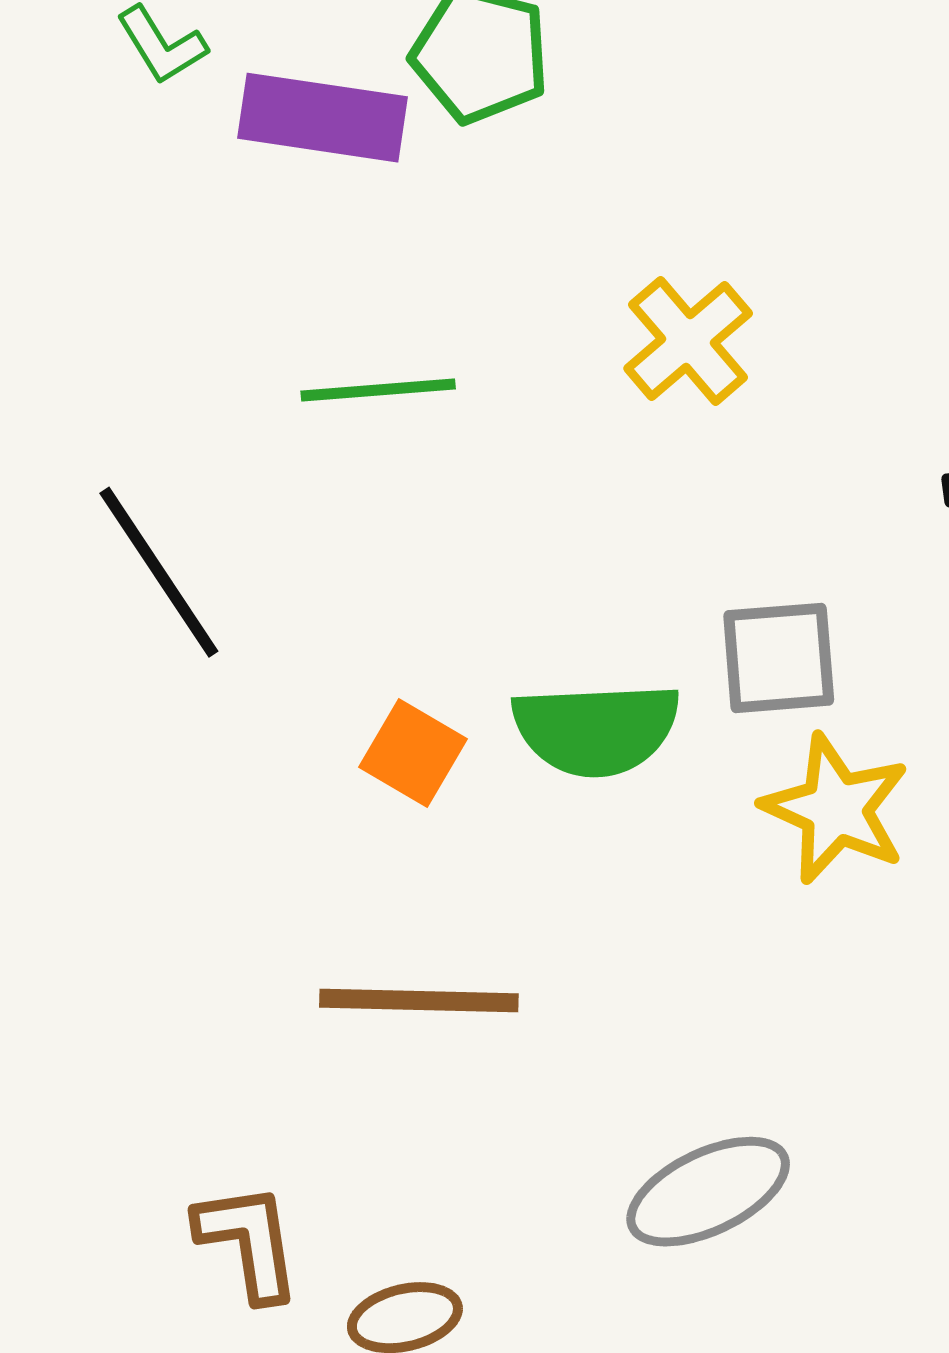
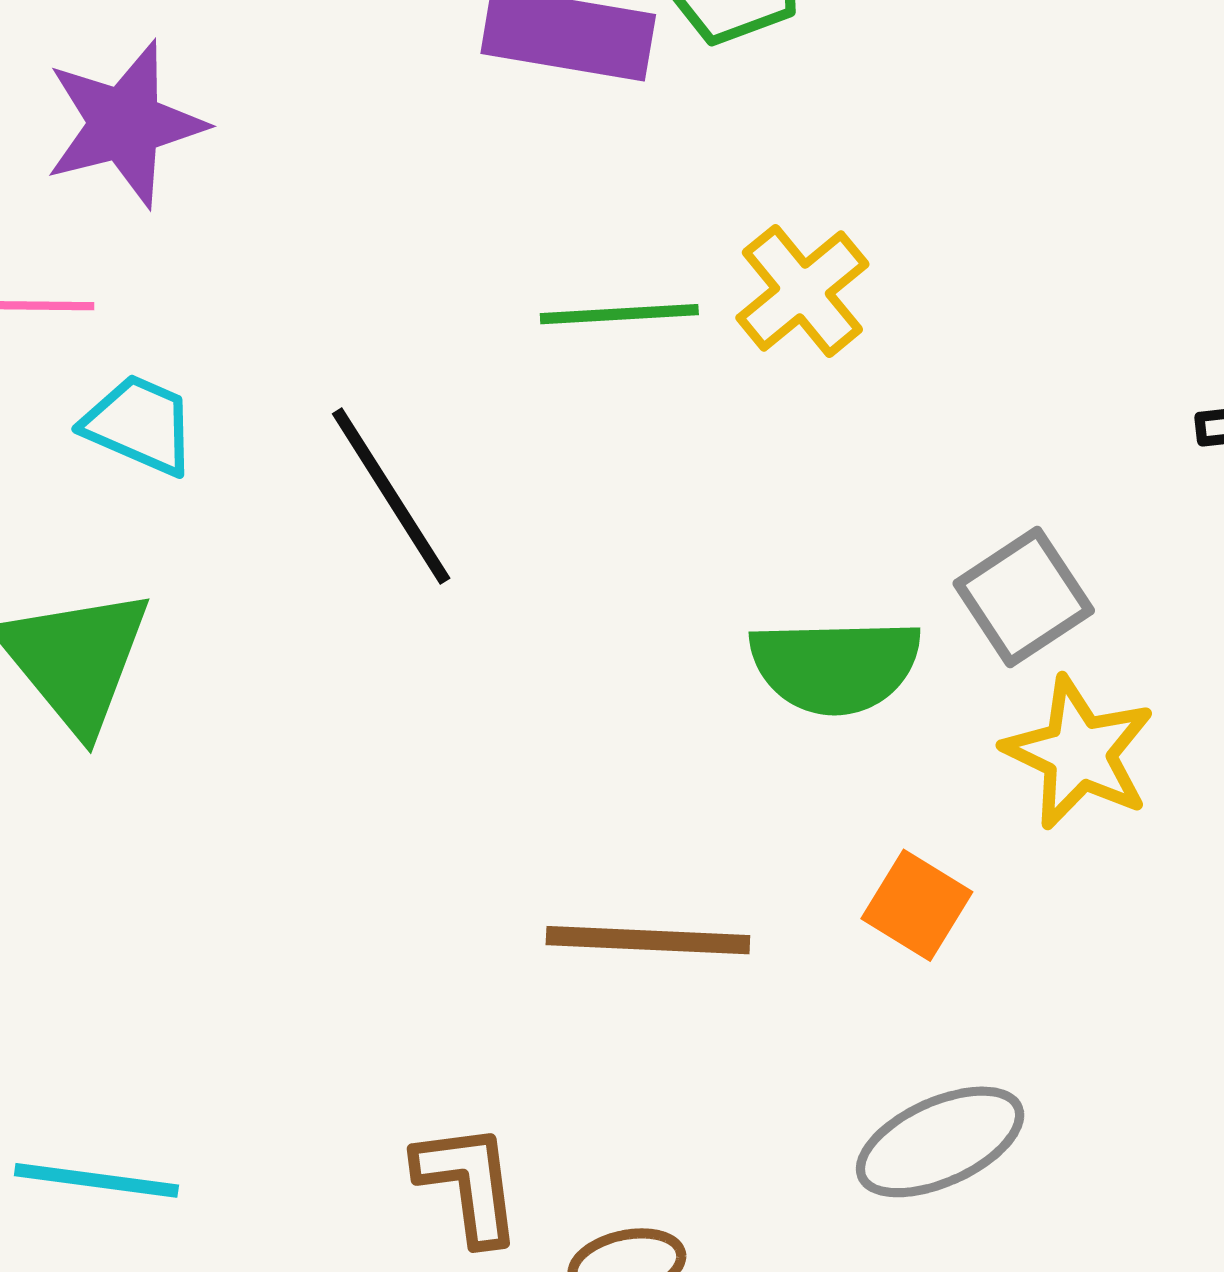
yellow cross: (688, 341) -> (802, 291), moved
gray square: (779, 658) -> (1024, 597), turned -30
orange square: (413, 753) -> (917, 905), moved

